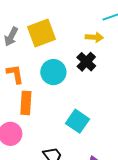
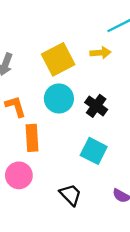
yellow square: (41, 33) -> (58, 59), moved
black cross: (86, 62) -> (96, 106), moved

